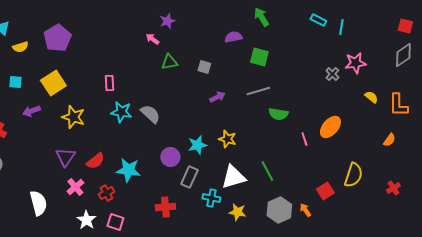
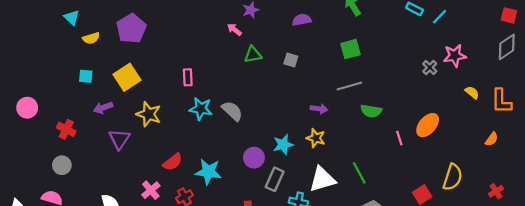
cyan line: (341, 27) -> (440, 17), turned 35
purple semicircle: (233, 37) -> (302, 20), moved
green square: (259, 57) -> (351, 49), turned -30
purple arrow: (217, 97) -> (319, 109), moved, turned 35
purple triangle: (65, 157) -> (119, 139), moved

